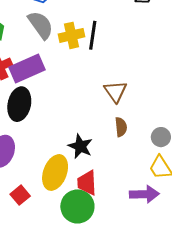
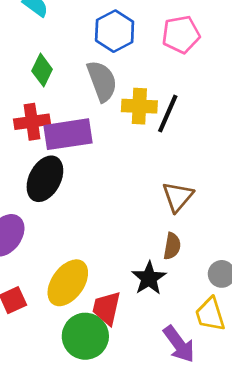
black star: (80, 146) -> (149, 278), moved
purple arrow: (144, 194) -> (179, 344), turned 40

